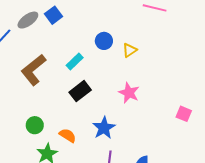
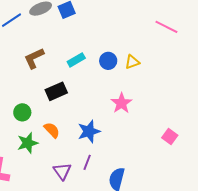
blue circle: (104, 41) -> (108, 61), moved
brown L-shape: (33, 70) -> (34, 58), size x0.7
black rectangle: (80, 91) -> (56, 91), moved

